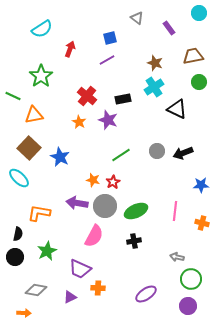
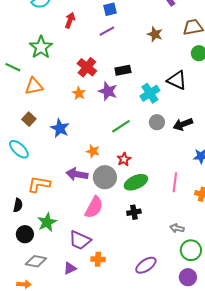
cyan cross: (154, 87) -> (150, 93), moved
brown square: (29, 148) -> (29, 119), size x0.6
red star: (113, 182) -> (124, 159), moved
black circle: (15, 257) -> (25, 234), moved

